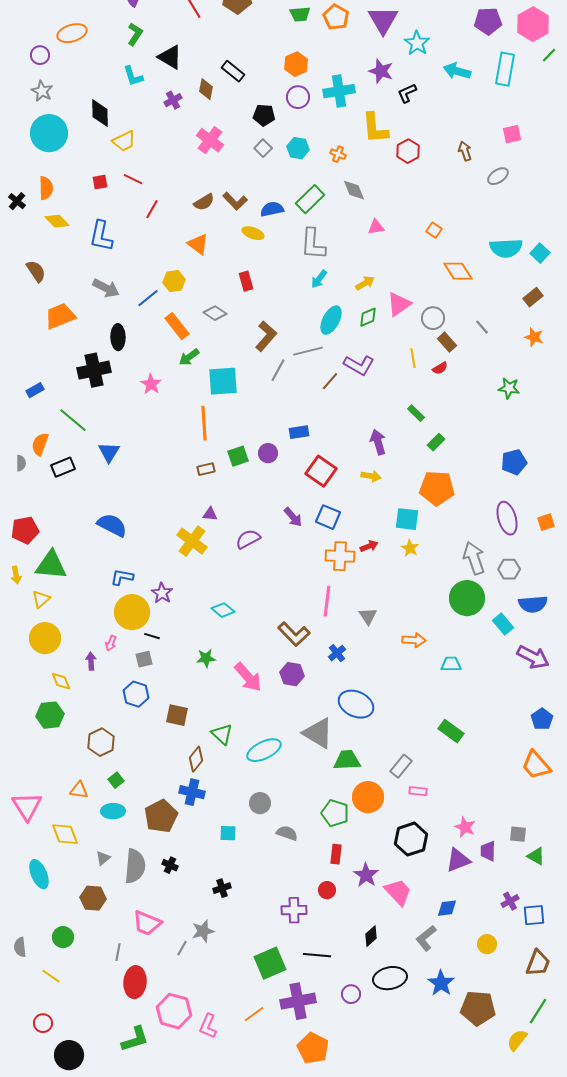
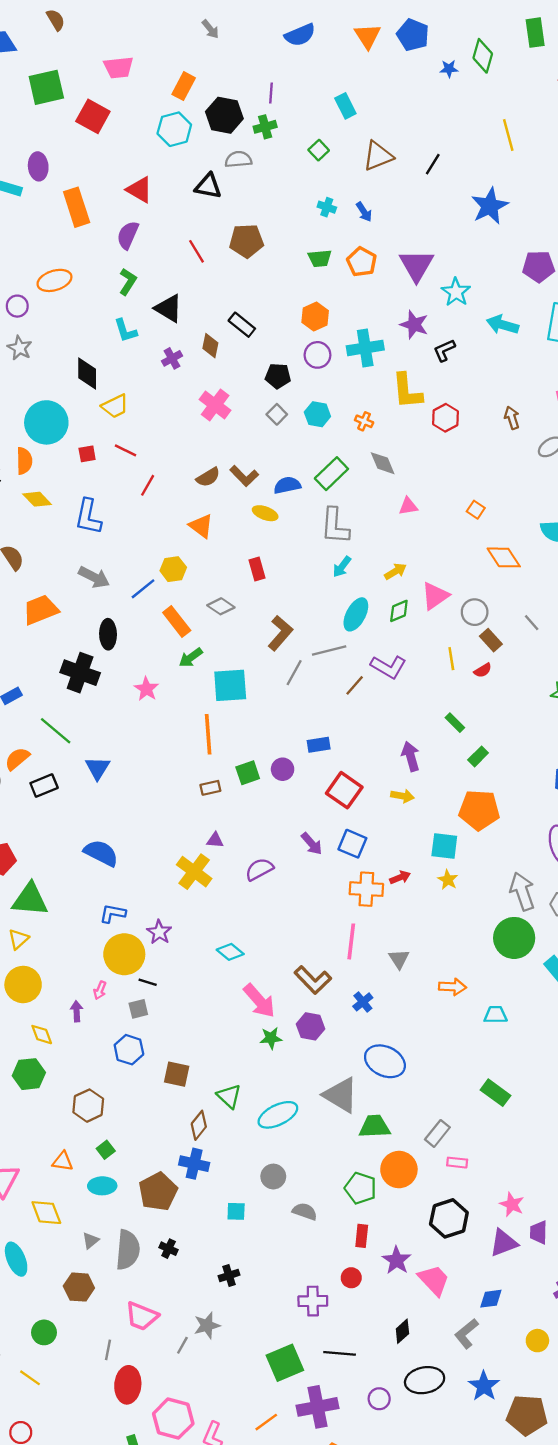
cyan circle: (49, 133) -> (46, 422), moved
black cross: (94, 370) -> (80, 673), turned 32
orange semicircle: (40, 444) -> (17, 759), turned 30
green star: (206, 658) -> (271, 1038), moved
pink arrow: (248, 677) -> (259, 1001), moved

